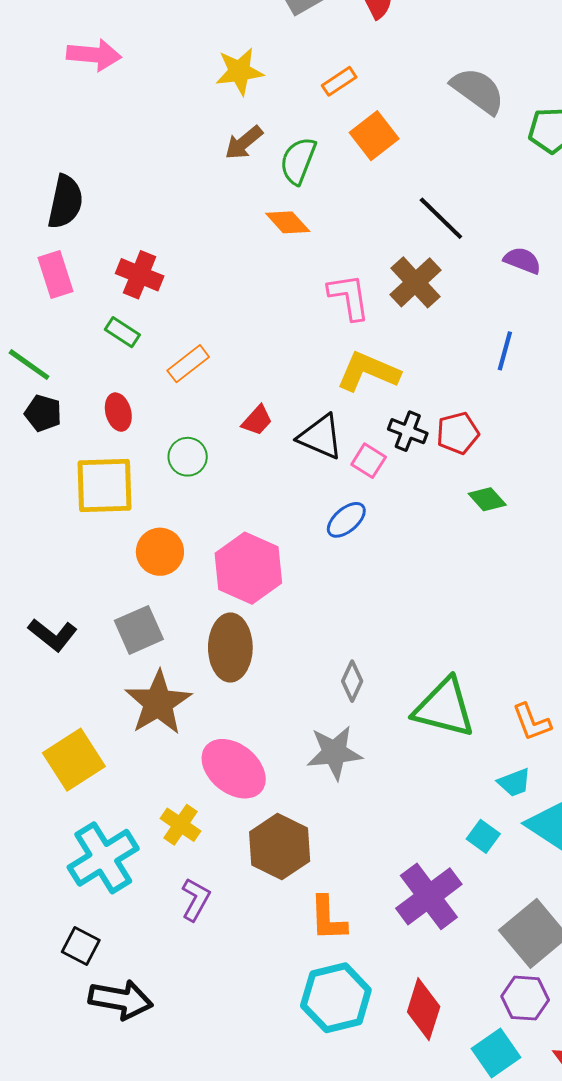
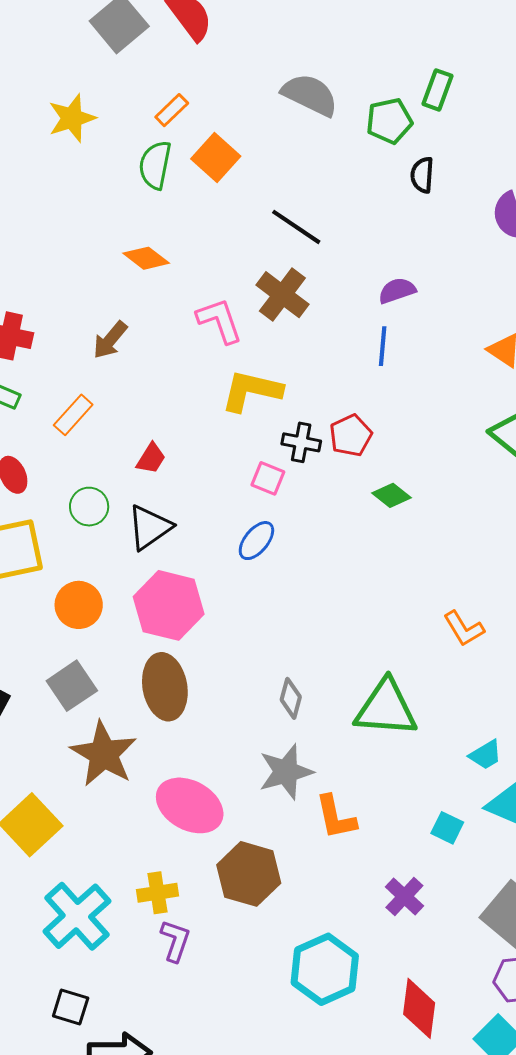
brown arrow: (244, 143) -> (110, 340), moved
green semicircle: (298, 161) -> (155, 165), moved
purple semicircle: (522, 260) -> (397, 291), moved, turned -30
black triangle: (320, 437) -> (150, 527), moved, turned -48
orange L-shape: (532, 722) -> (464, 629), moved
cyan trapezoid: (514, 783) -> (485, 755), moved
yellow cross: (180, 825) -> (157, 893), moved, turned -33
purple cross: (429, 896) -> (404, 896), size x0.6
orange L-shape: (328, 918) -> (336, 817), moved
cyan hexagon: (336, 998) -> (325, 969), moved

